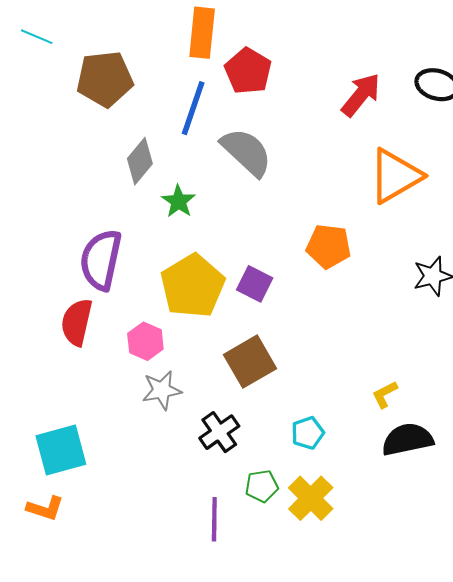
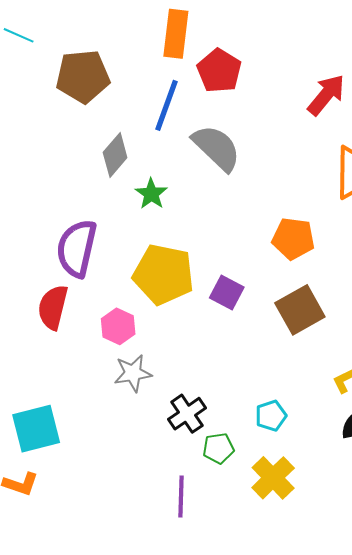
purple square: (255, 284) -> (227, 292), moved
yellow pentagon: (193, 286) -> (164, 274), turned -30
brown square: (250, 362) -> (300, 310), moved
green pentagon: (262, 486) -> (218, 448), moved

